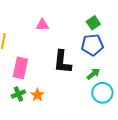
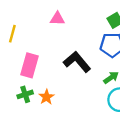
black L-shape: (62, 62) -> (77, 62), turned 130

